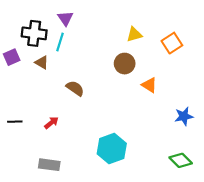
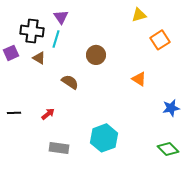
yellow triangle: (134, 34) -> (139, 15), moved
brown circle: (125, 64) -> (96, 55), moved
gray rectangle: (49, 165) -> (59, 148), moved

